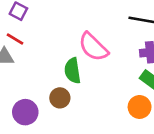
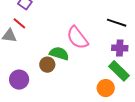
green semicircle: (73, 71) -> (59, 53), turned 108
brown circle: (60, 98) -> (47, 65), moved

